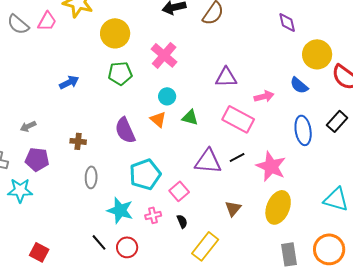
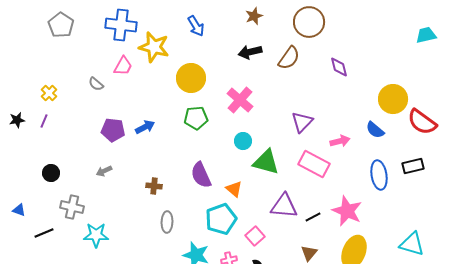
purple diamond: (287, 22) -> (339, 67), moved
gray semicircle: (18, 24) -> (96, 84), moved, size x0.7
purple triangle: (226, 77) -> (302, 122), turned -45
green triangle: (190, 117) -> (266, 162), size x1.6
orange triangle: (158, 119) -> (234, 189), moved
black rectangle: (337, 121) -> (413, 166), turned 35
black line: (237, 157) -> (313, 217), moved
purple pentagon: (37, 159) -> (113, 130), moved

